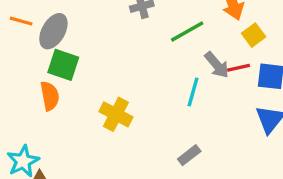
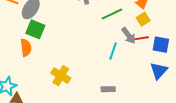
yellow square: (254, 35) -> (143, 19), moved
yellow cross: (116, 114) -> (61, 76), moved
gray rectangle: (189, 155) -> (108, 89), turned 32

